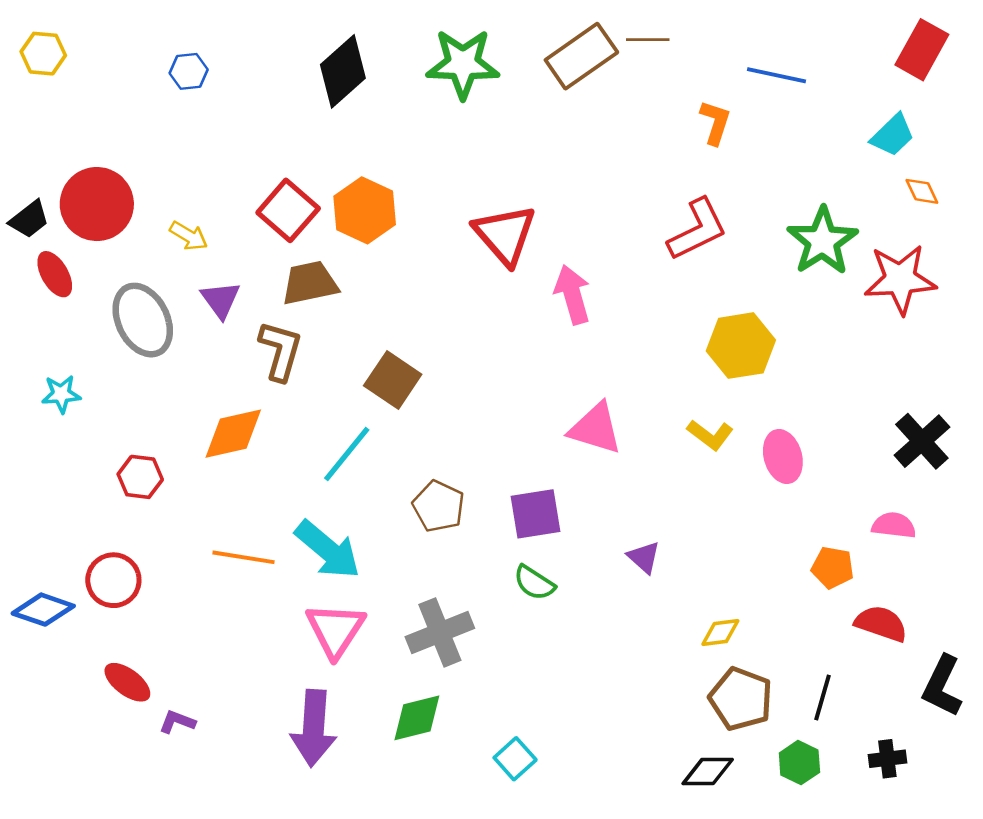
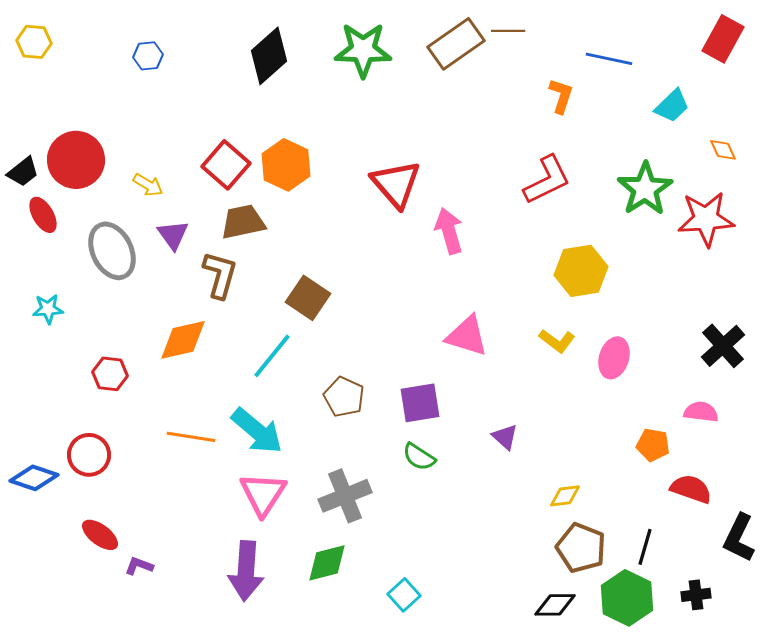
cyan trapezoid: (893, 135) -> (672, 106), moved
pink ellipse: (783, 457) -> (614, 358), turned 33
green hexagon: (799, 763) -> (627, 598), size x1.6

